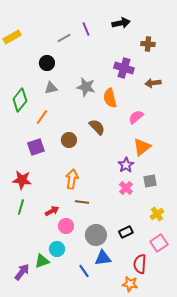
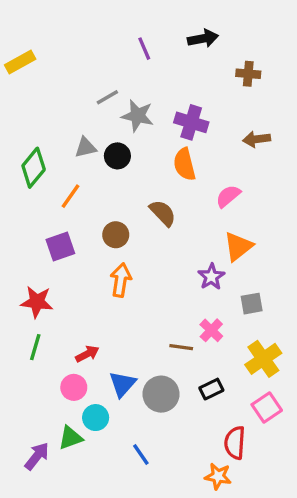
gray line: (64, 38) -> (107, 97), moved
black circle: (47, 63) -> (117, 156), moved
purple cross: (124, 68) -> (191, 122), moved
gray star: (86, 87) -> (138, 116), moved
orange arrow: (72, 179) -> (121, 280), moved
pink cross: (126, 188) -> (211, 330), moved
brown line: (82, 202) -> (181, 347), moved
yellow cross: (157, 214) -> (263, 359), size x1.5
pink circle: (66, 226) -> (74, 387), moved
blue triangle: (103, 258) -> (122, 384), moved, turned -42

